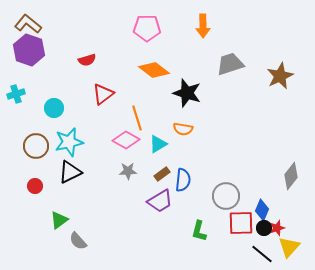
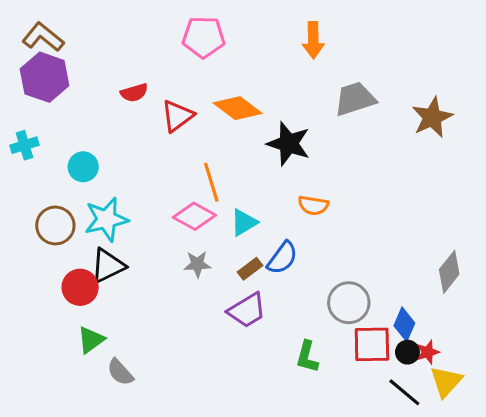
pink pentagon: (147, 28) -> (204, 37), moved
red triangle: (103, 94) -> (177, 116), moved
orange semicircle: (183, 129) -> (313, 205), moved
blue semicircle: (183, 180) -> (282, 258), moved, turned 30
red circle: (35, 186) -> (80, 287), moved, size x1.5

